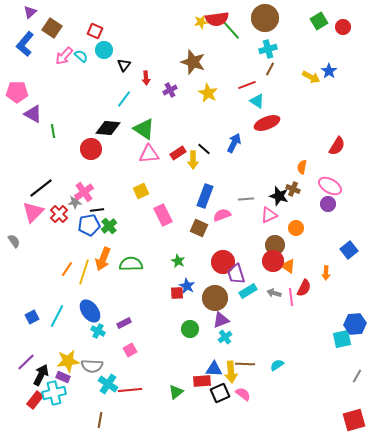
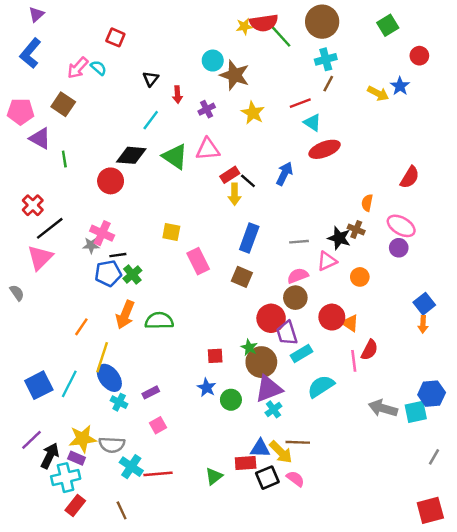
red circle: (343, 27) -> (419, 56), moved
brown square: (52, 28) -> (63, 104), moved
cyan circle: (104, 50) -> (213, 61), moved
red rectangle: (178, 153) -> (230, 175), moved
pink triangle: (149, 154) -> (208, 149), moved
yellow square: (141, 191) -> (171, 232), turned 35
pink cross: (84, 192) -> (102, 233), turned -30
red cross: (59, 214) -> (33, 205), moved
pink semicircle: (222, 215) -> (298, 276), moved
brown circle: (275, 245) -> (295, 298), moved
green star: (178, 261) -> (249, 347), moved
yellow line: (84, 272) -> (102, 357), moved
orange arrow: (326, 273) -> (423, 324), moved
blue star: (187, 286) -> (207, 388), moved
gray arrow: (274, 293) -> (383, 408), moved, size x1.6
blue square: (32, 317) -> (39, 385), size x1.6
purple triangle: (221, 320) -> (269, 389), size x1.4
cyan semicircle: (277, 365) -> (321, 386), moved, size x1.6
yellow arrow: (231, 372) -> (281, 452), turned -40
red rectangle: (35, 400) -> (75, 506), moved
brown line: (100, 420) -> (122, 510), turned -35

